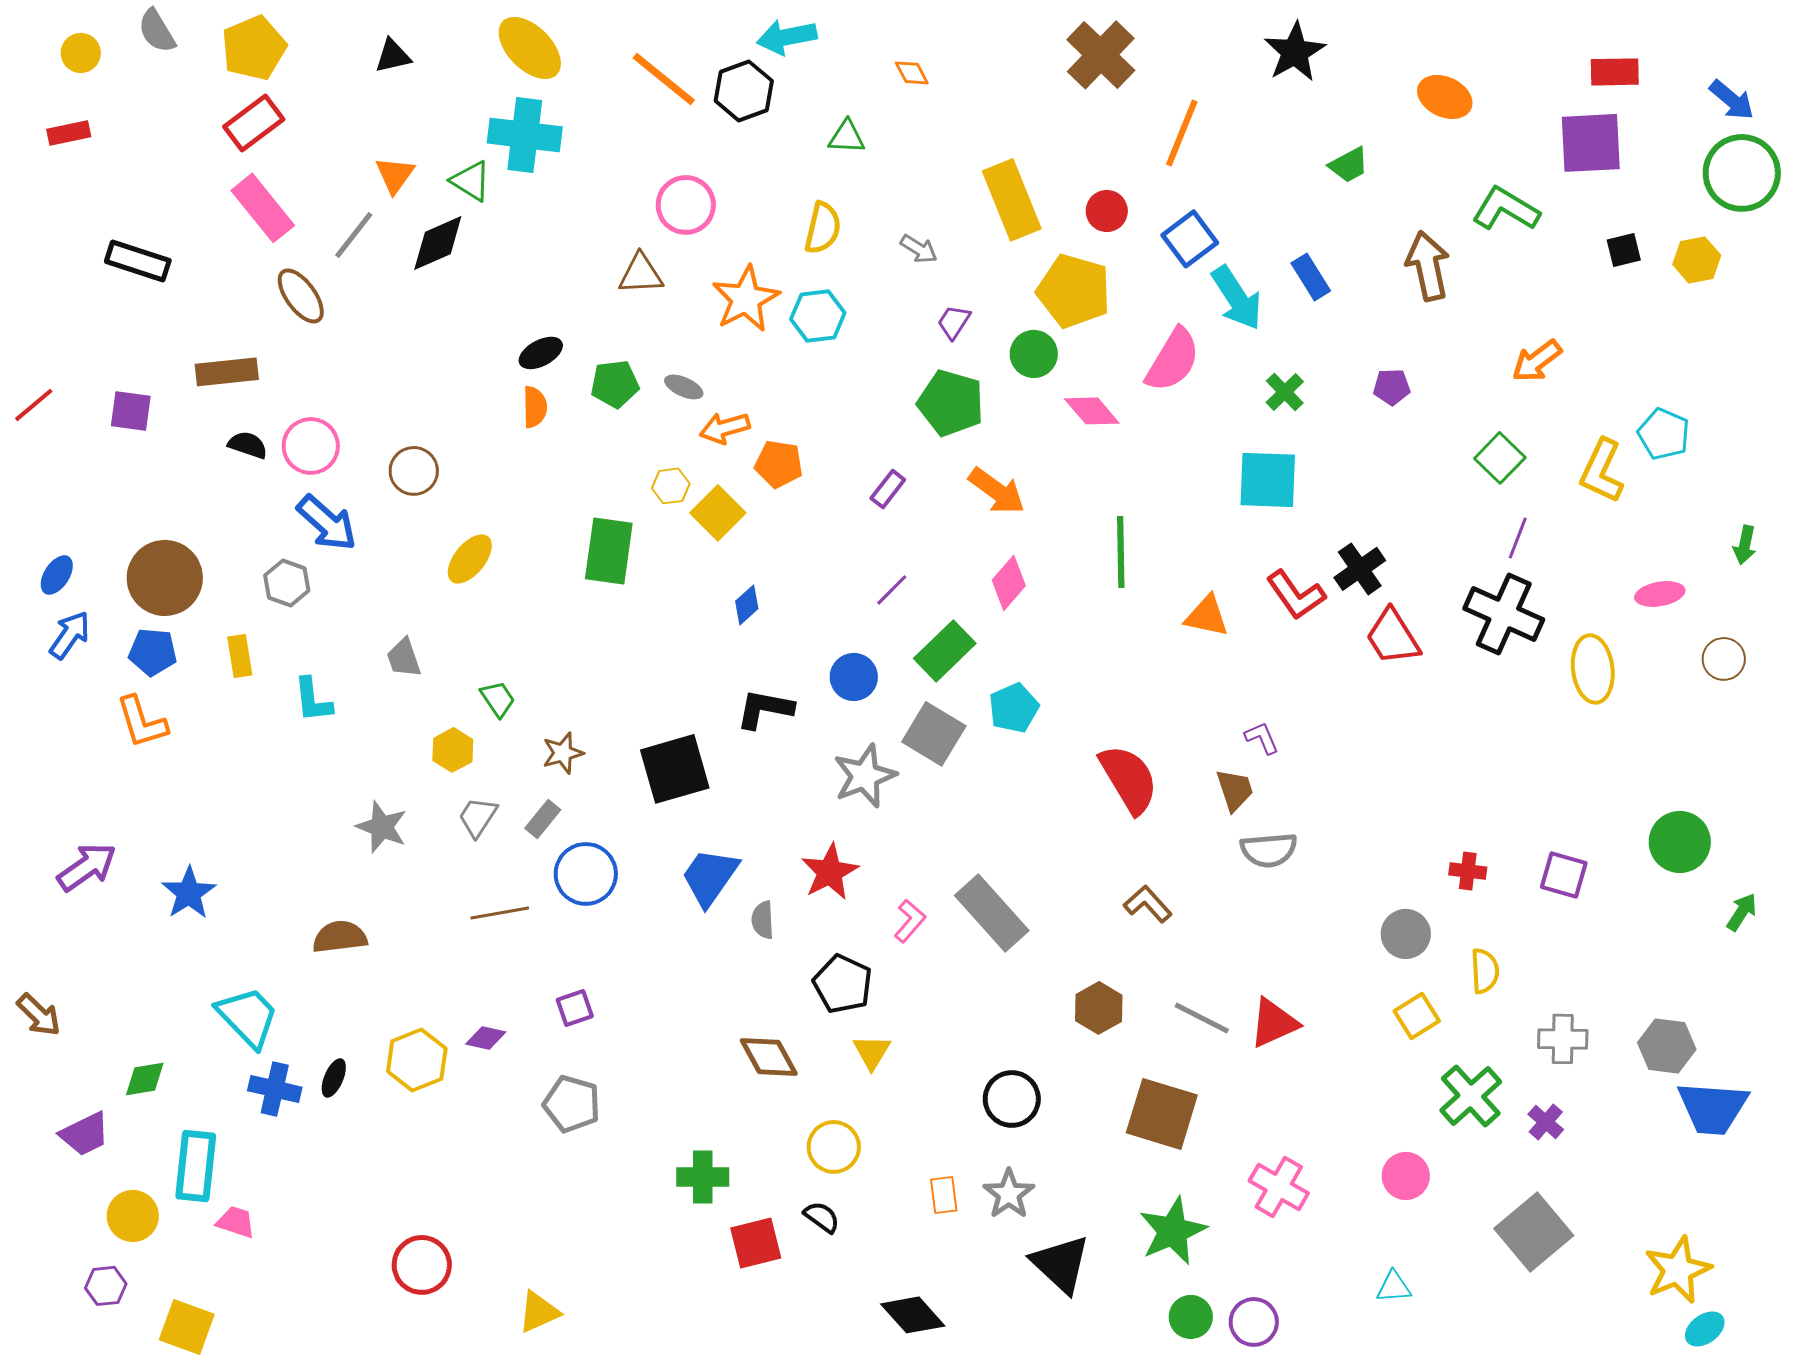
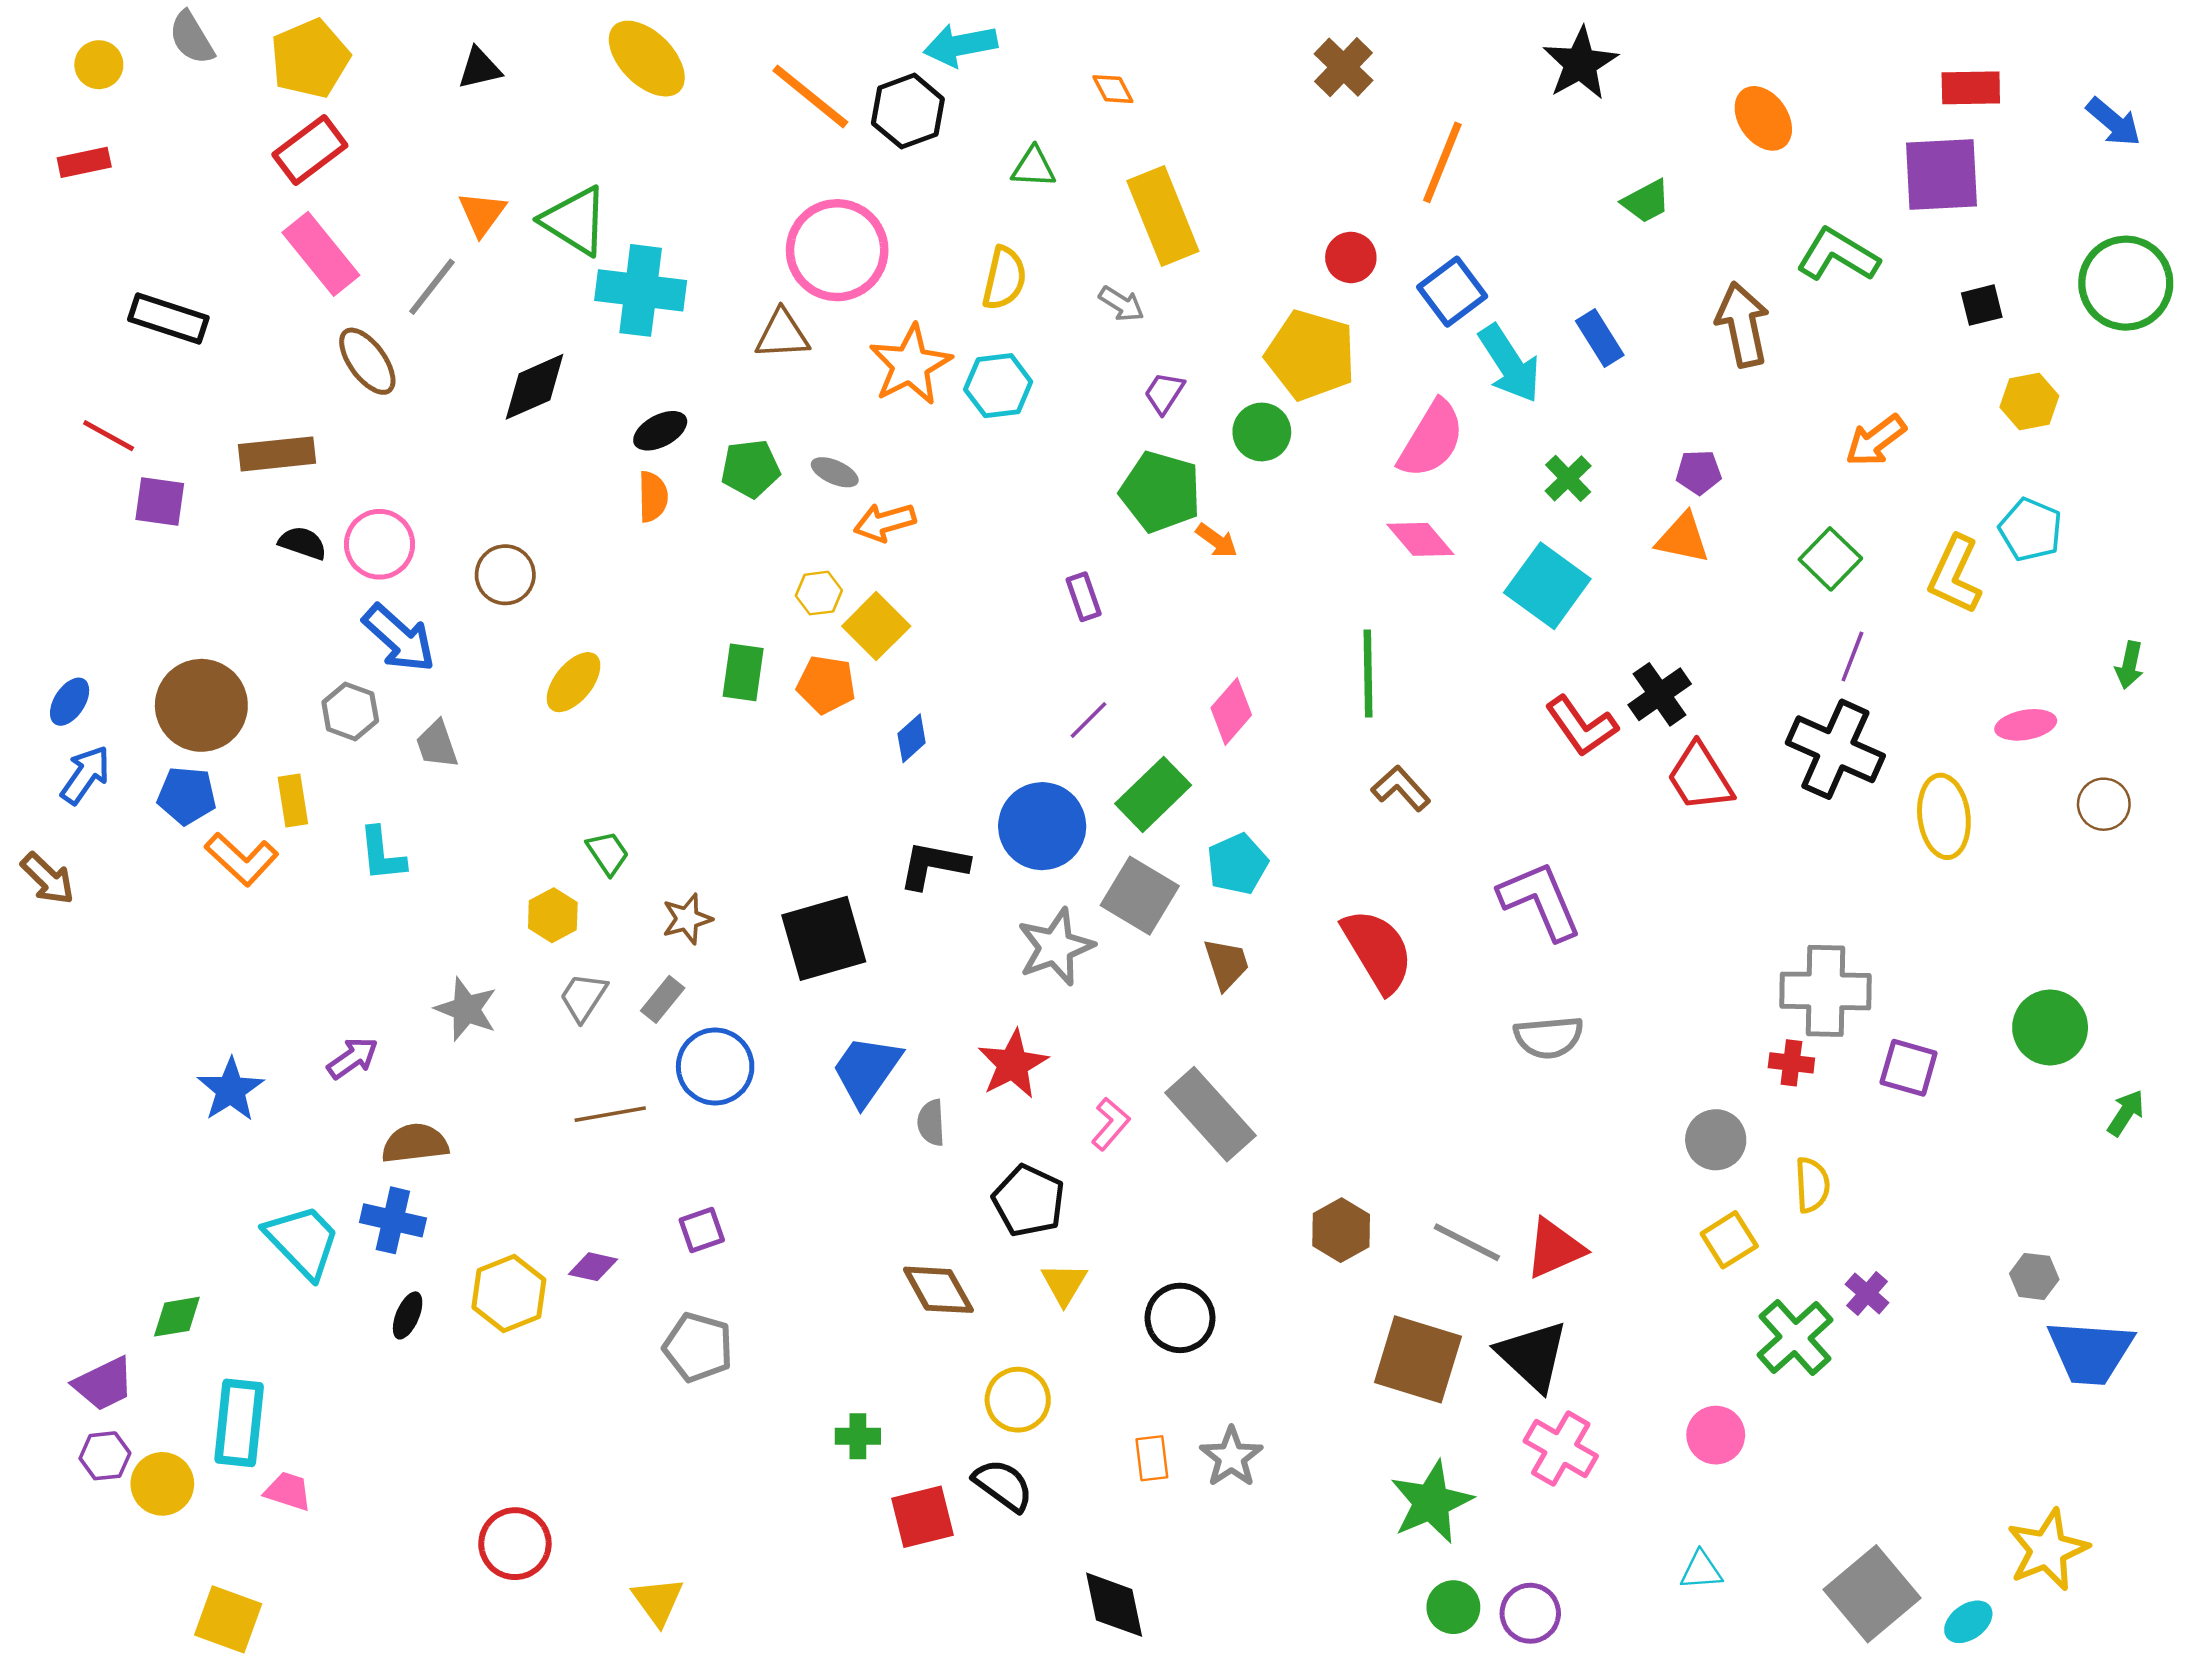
brown cross: (1101, 55) -> (1344, 67), size x0.7
orange ellipse: (1445, 97) -> (1763, 118), turned 30
cyan cross: (525, 135) -> (641, 290), moved
green circle: (1742, 173) -> (2126, 283), moved
green triangle: (471, 181) -> (575, 221), size x1.4
yellow rectangle: (1012, 200) -> (1163, 216), moved
pink circle: (686, 205) -> (837, 250), size x1.4
black diamond: (438, 243) -> (534, 387), moved
yellow hexagon: (1697, 260) -> (2029, 401), moved
red line: (34, 405) -> (109, 436), moved, turned 69
pink diamond: (1092, 411) -> (1420, 539), moved
orange pentagon: (779, 464) -> (826, 685), moved
cyan square: (1268, 480) -> (1547, 586), turned 34
purple rectangle: (888, 489) -> (1084, 597), turned -57
orange arrow: (997, 491) -> (1217, 541), moved, size x0.6
green rectangle: (609, 551) -> (743, 672), size x0.7
orange triangle: (1207, 616) -> (1683, 538), moved
gray trapezoid: (404, 658) -> (437, 744), moved
blue circle: (854, 677) -> (1042, 826), size x1.5
orange L-shape: (142, 722) -> (242, 859), moved, turned -30
purple L-shape: (1262, 738) -> (1540, 901), size x2.0
brown trapezoid: (1235, 790) -> (1226, 964), moved
purple arrow: (87, 867) -> (353, 1058), moved, size x0.7
brown L-shape: (1148, 904) -> (1401, 788), moved
brown arrow: (39, 1015) -> (48, 879), moved
gray cross: (1563, 1039) -> (1826, 991), moved, size x1.5
gray hexagon: (1667, 1046) -> (2034, 1276), size x0.7
blue cross: (275, 1089) -> (393, 1220), moved
black circle: (1012, 1099) -> (1180, 1318), moved
purple cross: (1546, 1122) -> (1867, 1294), moved
green cross: (703, 1177) -> (858, 1436), size x0.7
black semicircle: (822, 1217) -> (1003, 1485), size x1.4
gray square: (1534, 1232) -> (1872, 1594), moved
black triangle: (1061, 1264) -> (1533, 1356), moved
purple hexagon: (106, 1286) -> (105, 1456), moved
yellow triangle: (539, 1312) -> (658, 1601), turned -42
black diamond: (913, 1315) -> (1114, 1605), turned 30
cyan ellipse: (1705, 1329) -> (1968, 1622), moved

